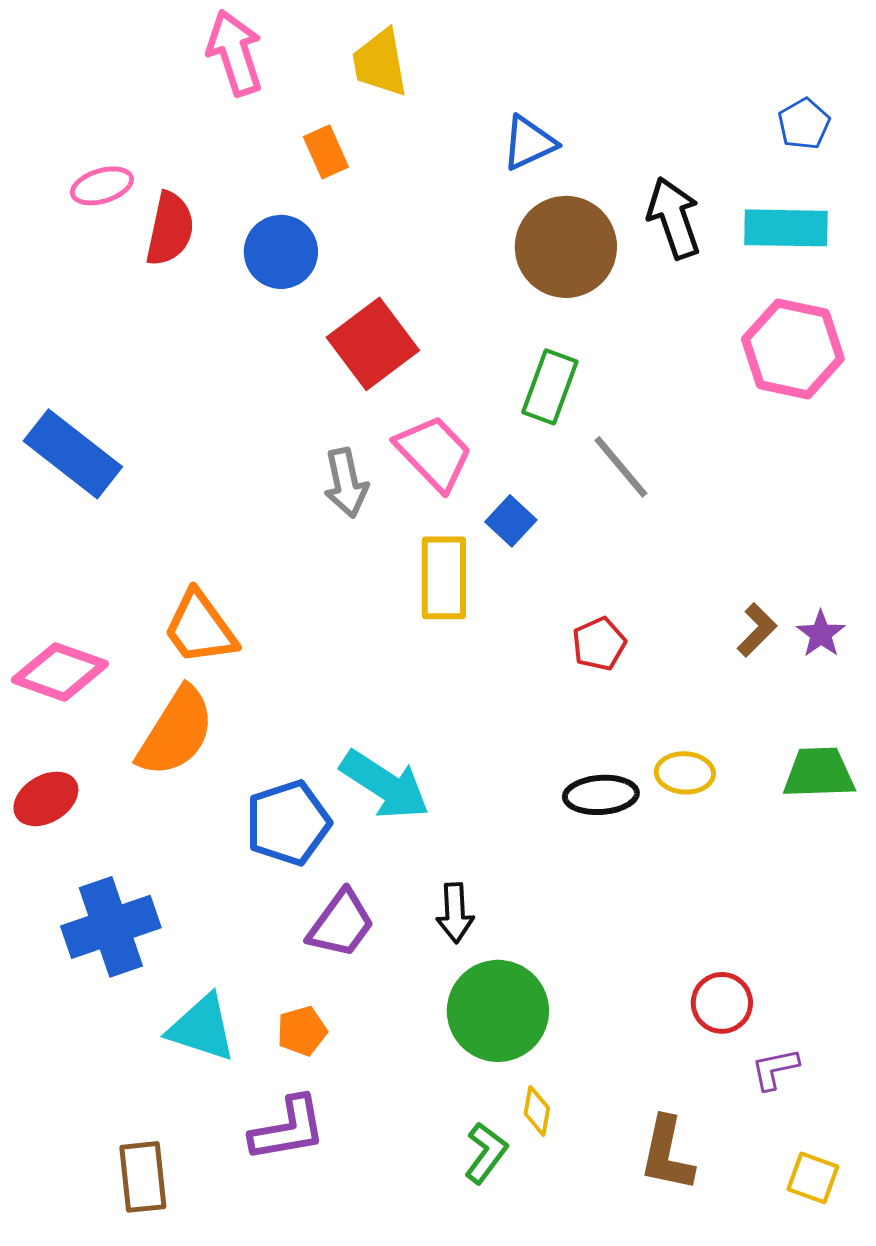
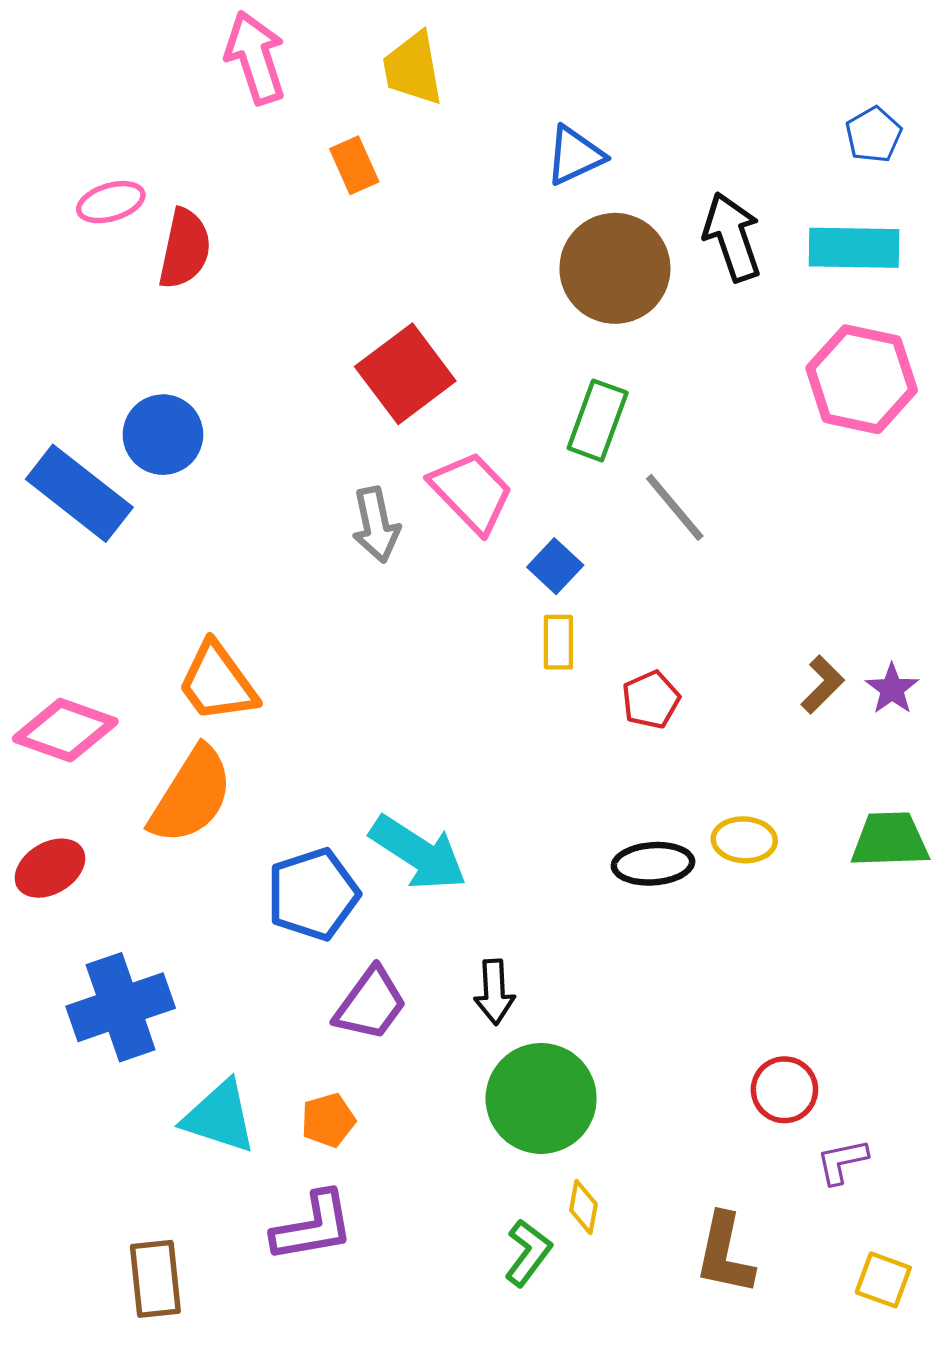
blue circle: (281, 252) -> (163, 435), moved
yellow rectangle: (444, 578) -> (558, 642), moved, size x0.6

